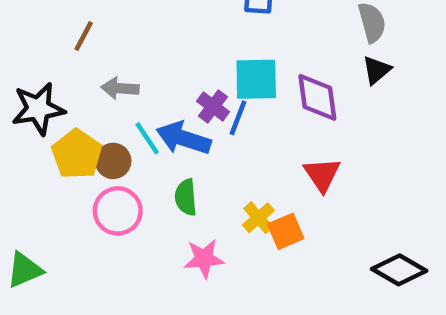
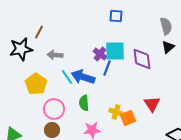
purple cross: (213, 106) -> (100, 54), moved
black star: (38, 109) -> (21, 49), moved
brown circle: (113, 161) -> (52, 130), moved
red triangle: (322, 175) -> (152, 104), moved
yellow cross: (258, 218) -> (116, 112), turned -32

